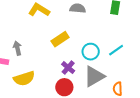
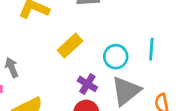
cyan line: (116, 50) -> (151, 49), turned -42

